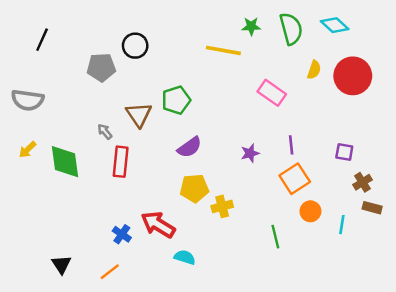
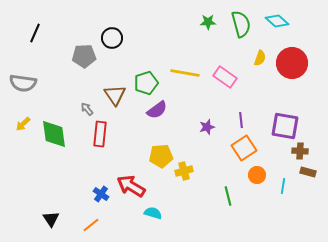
yellow line: (223, 50) -> (185, 73), moved
purple semicircle: (190, 147) -> (157, 110), moved
purple square: (344, 152) -> (285, 126), size x1.8
brown cross: (362, 182) -> (300, 151), turned 35

